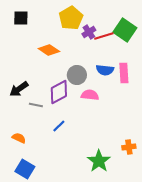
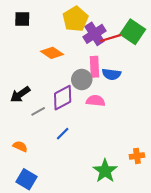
purple cross: (89, 32) -> (94, 34), size x1.5
pink rectangle: (124, 73) -> (94, 67), moved
gray line: (36, 105) -> (38, 111), turned -40

